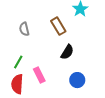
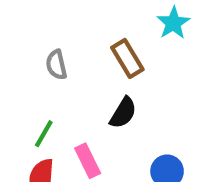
black semicircle: (67, 52) -> (123, 113), moved

